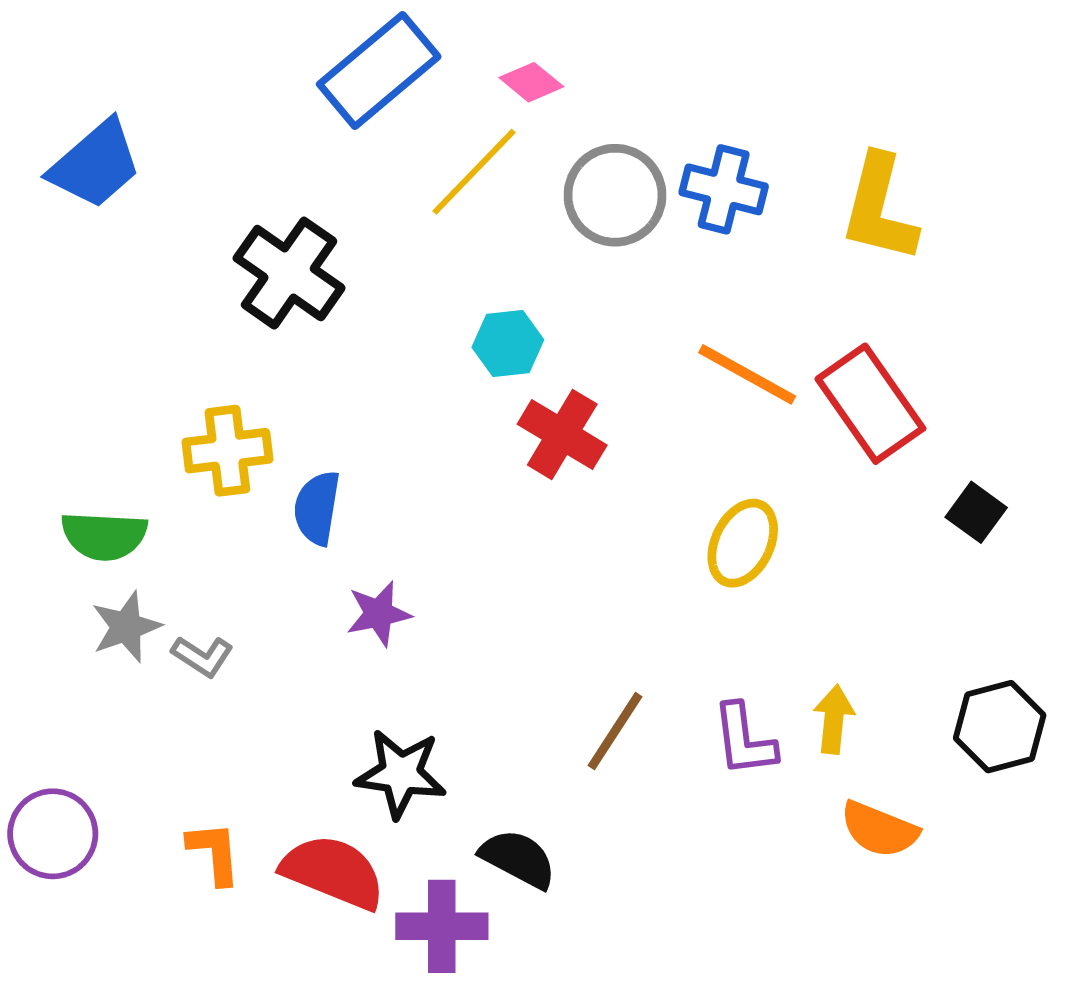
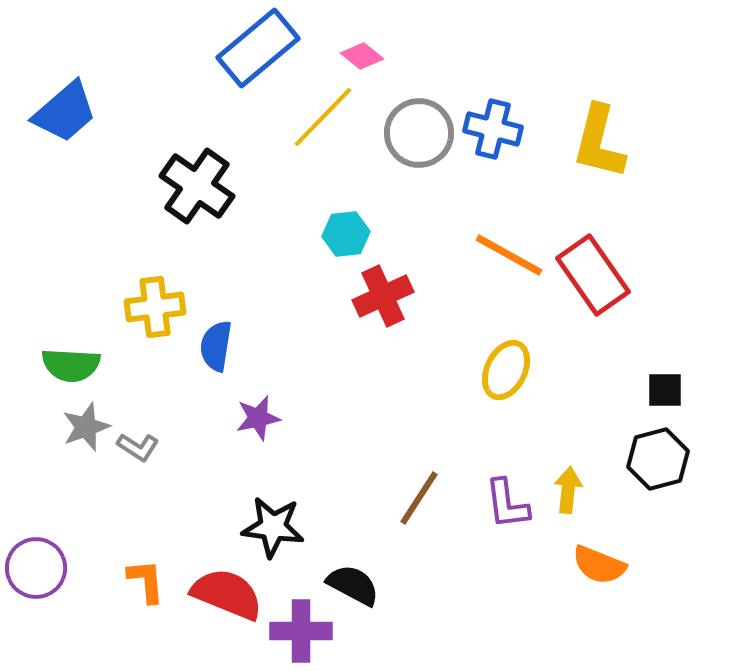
red cross: (562, 435) -> (383, 296), turned 34
black square: (976, 512) -> (665, 390), moved, turned -36
black hexagon: (1000, 727) -> (658, 459), moved

